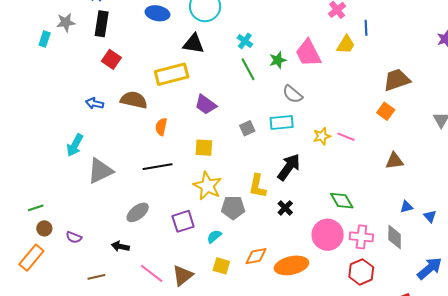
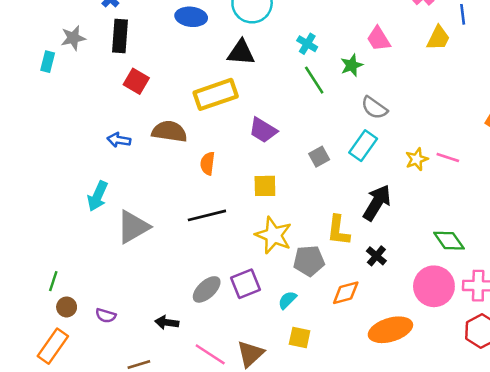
pink trapezoid: (308, 53) -> (379, 39), moved, size x0.7
cyan rectangle: (282, 123) -> (363, 146), turned -45
green line: (36, 208) -> (53, 281), turned -49
gray ellipse: (138, 212) -> (207, 289), moved
orange diamond: (256, 256) -> (346, 293), moved

